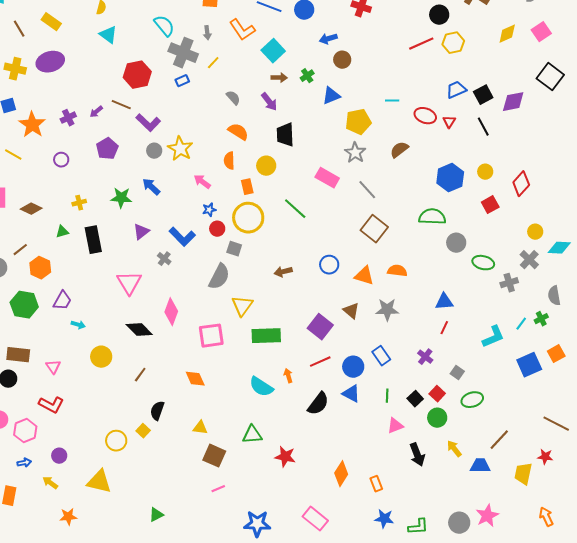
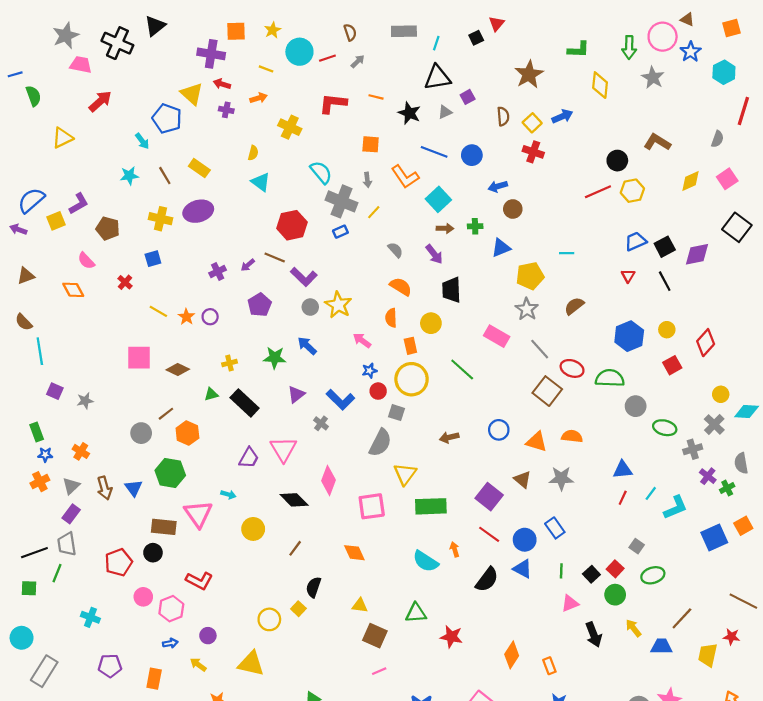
green cross: (307, 76) -> (475, 226), turned 32
red ellipse: (425, 116) -> (572, 368), moved
orange star: (32, 125) -> (186, 317), moved, size x0.6
black rectangle: (93, 240) -> (245, 403), turned -36
purple trapezoid: (62, 301) -> (249, 458), moved
cyan line: (521, 324) -> (651, 493), moved
purple cross: (425, 357) -> (708, 476), moved
red line: (320, 362) -> (489, 534), turned 60
pink triangle: (53, 367) -> (198, 514), moved, size x1.8

